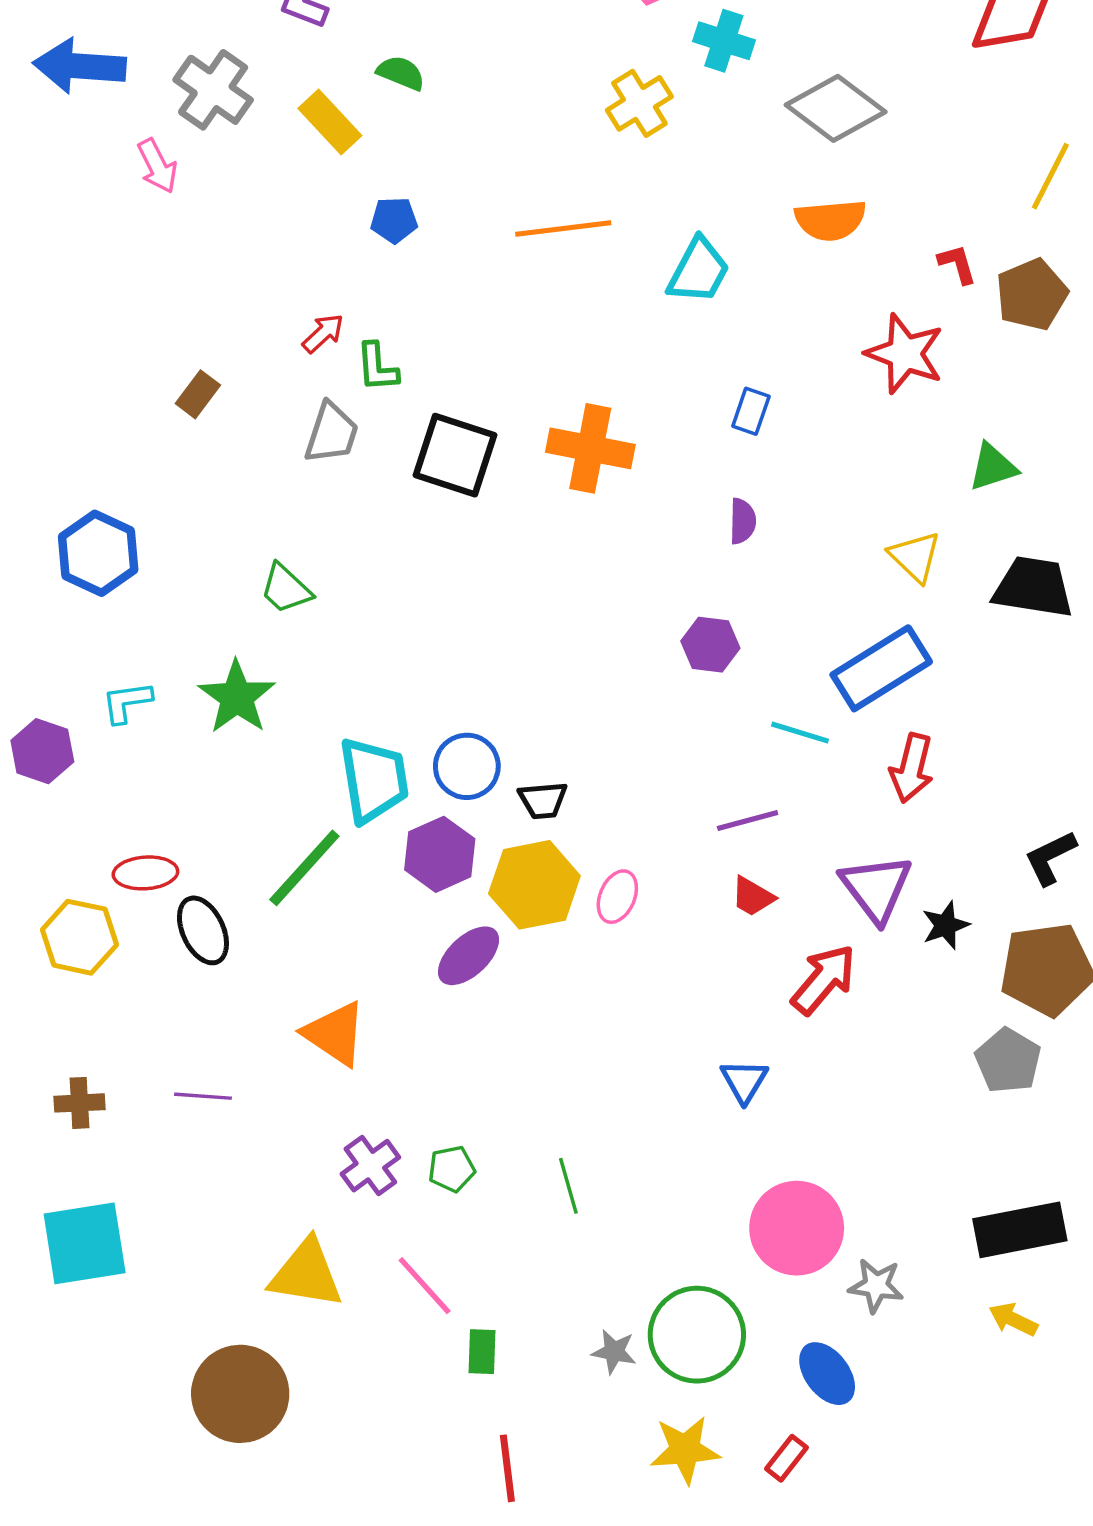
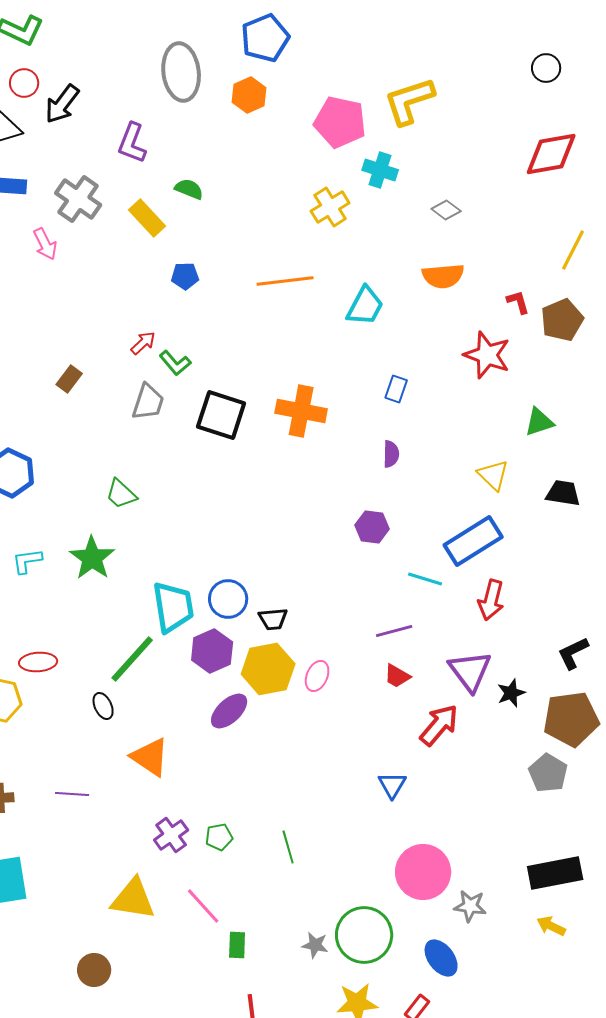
gray diamond: (836, 108) -> (446, 210), size x0.5
green L-shape: (377, 367) -> (175, 363), turned -36
black trapezoid: (1033, 587) -> (563, 493), size x0.7
black ellipse: (203, 930) -> (103, 706), moved, size x0.7
brown circle: (240, 1394) -> (94, 970), size x0.6

